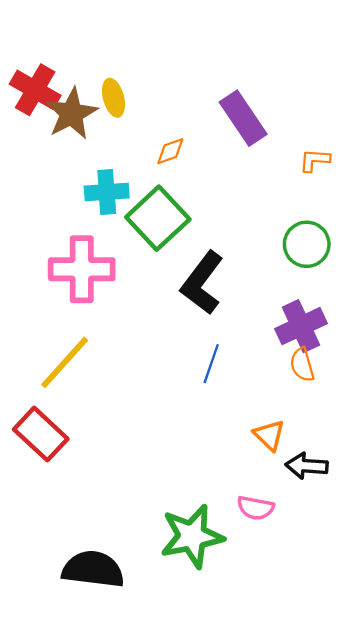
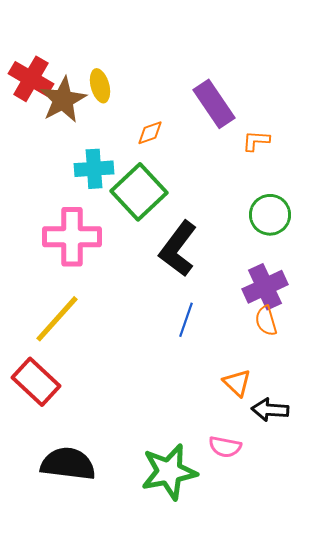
orange L-shape: (315, 160) -> (256, 141), moved
black semicircle: (93, 569) -> (68, 464), moved

